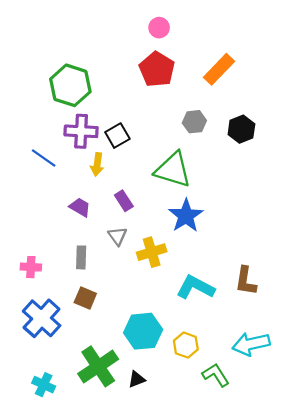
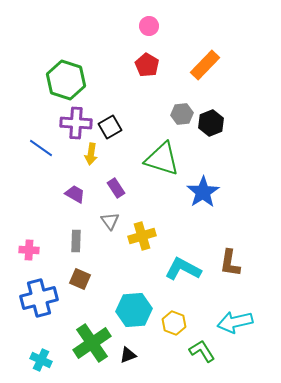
red pentagon: (157, 69) -> (147, 65), size x0.7
black hexagon: (241, 129) -> (211, 123), moved
blue star: (186, 216) -> (203, 192), moved
blue cross: (42, 318) -> (39, 298), turned 33

